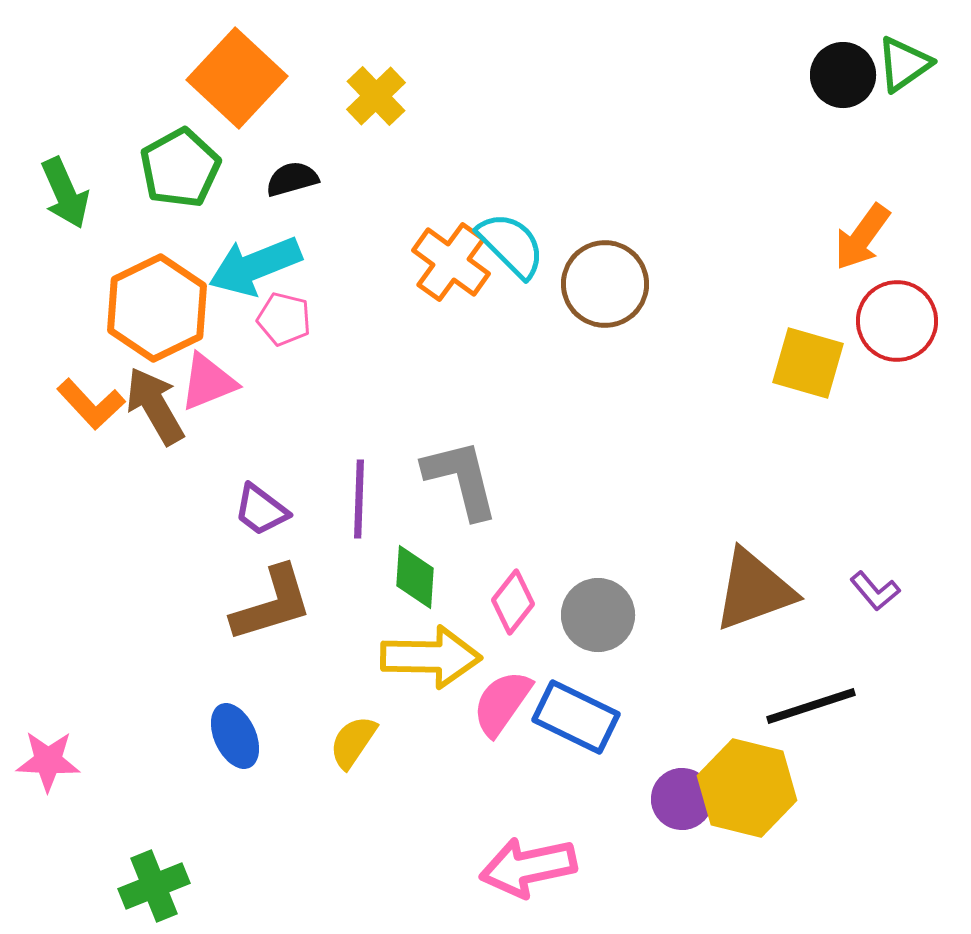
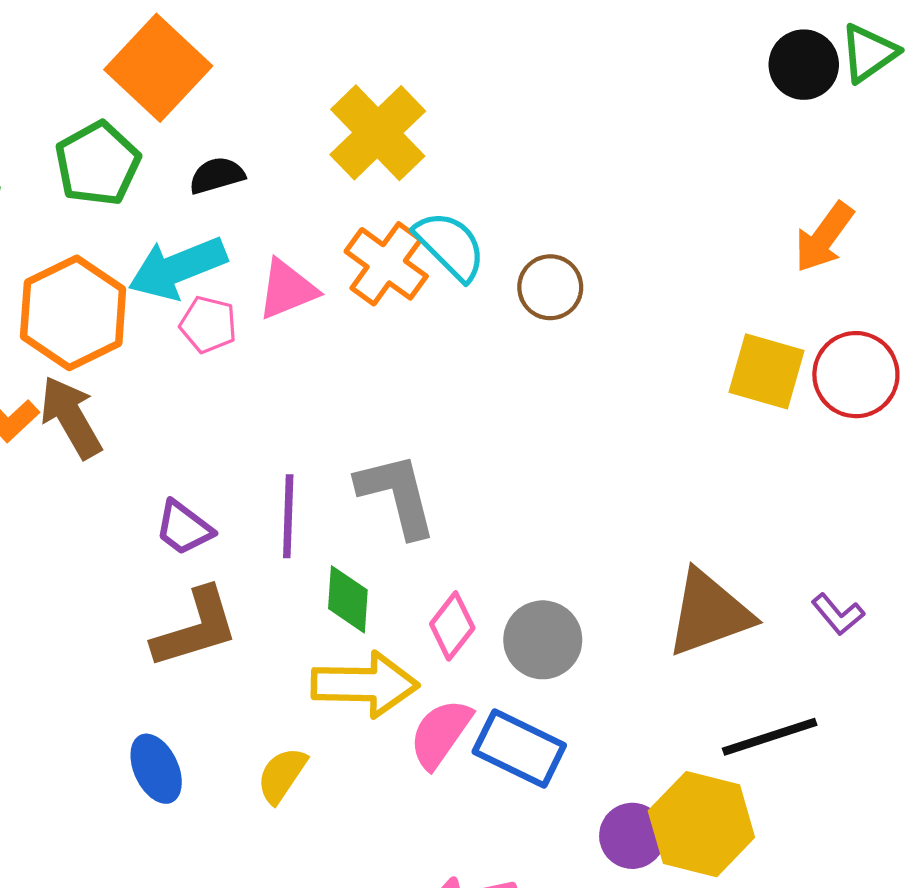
yellow cross: (376, 96) -> (378, 133), moved, size x1.5
brown circle: (605, 284) -> (550, 287), size x0.7
red circle: (897, 321) -> (856, 375), moved
pink triangle: (208, 382) -> (287, 289), moved

